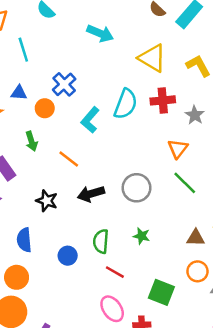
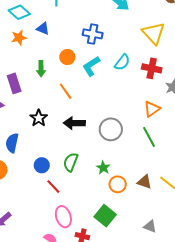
blue cross: (64, 84) -> (93, 34), moved, turned 36
cyan semicircle: (126, 104) -> (122, 62), size x0.7
orange circle: (45, 108) -> (67, 57), moved
orange circle: (197, 271) -> (118, 184), moved
red line: (115, 272) -> (53, 187), moved

